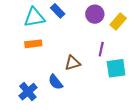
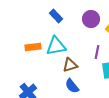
cyan triangle: (34, 17) -> (56, 46), moved
blue semicircle: (56, 82) -> (72, 86), moved

